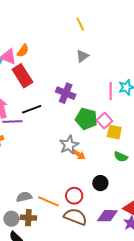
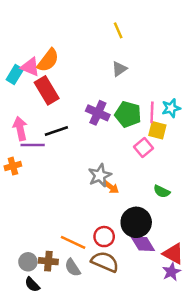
orange semicircle: (23, 51) -> (48, 60), size x1.5
green pentagon: (86, 119) -> (128, 114), moved
yellow square: (114, 132) -> (157, 130), moved
black circle: (100, 183) -> (136, 222), size x1.6
gray semicircle: (24, 197) -> (73, 268), moved, turned -112
purple diamond: (107, 216) -> (143, 244), moved, turned 55

